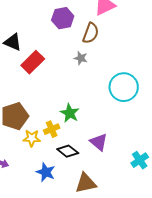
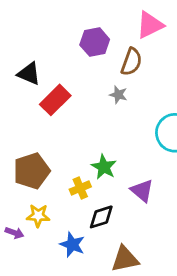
yellow star: (32, 138) -> (38, 216), moved
purple triangle: (99, 142) -> (142, 191), moved
black diamond: (68, 151) -> (101, 217), turned -55

